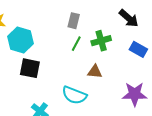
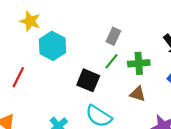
black square: (30, 68) -> (88, 80), moved
brown triangle: (95, 72) -> (138, 94), moved

